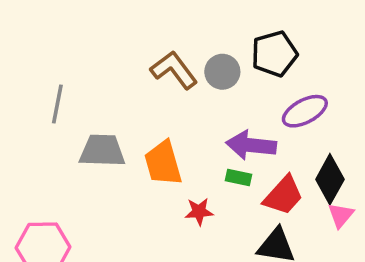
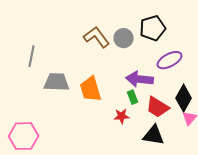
green rectangle: (239, 178) -> (133, 97), turned 56
red trapezoid: (283, 195) -> (158, 107), turned 80
red star: (199, 212) -> (122, 116), moved

